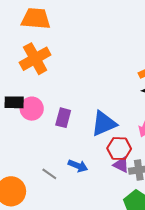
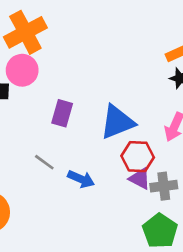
pink circle: (32, 109) -> (22, 70), moved
gray line: (49, 174) -> (44, 162), moved

